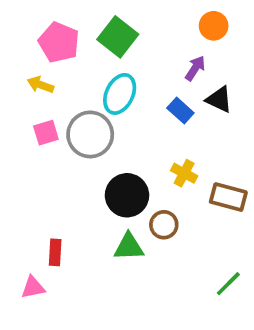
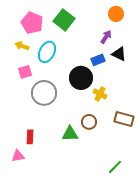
cyan ellipse: (120, 94) -> (47, 52), moved
blue rectangle: (180, 111) -> (98, 60), turned -64
gray circle: (90, 134) -> (44, 93), moved
black circle: (127, 195) -> (81, 78), moved
brown rectangle: (228, 197) -> (124, 119), moved
green line: (228, 284) -> (115, 167), moved

